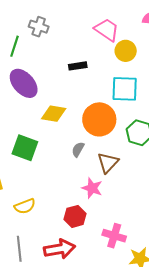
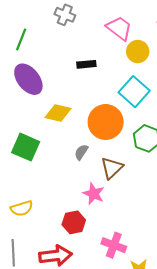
gray cross: (39, 27) -> (65, 15), moved
cyan square: (125, 89) -> (134, 92), turned 36

